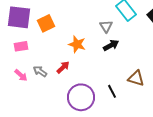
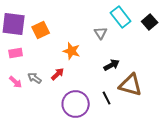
black arrow: (111, 45) -> (112, 65), moved
brown triangle: (136, 78) -> (131, 85), size x1.4

